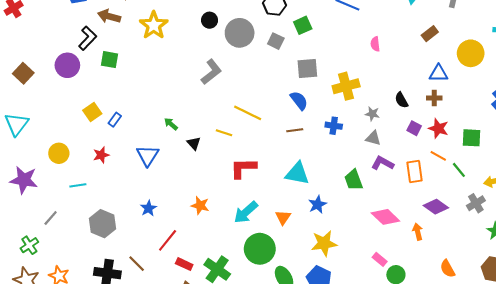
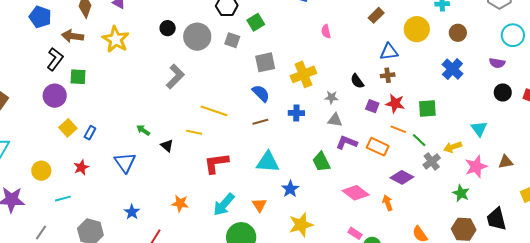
purple circle: (67, 65) -> (55, 96), moved
orange rectangle: (415, 172) -> (378, 147), turned -50
gray cross: (476, 203) -> (432, 161), moved

